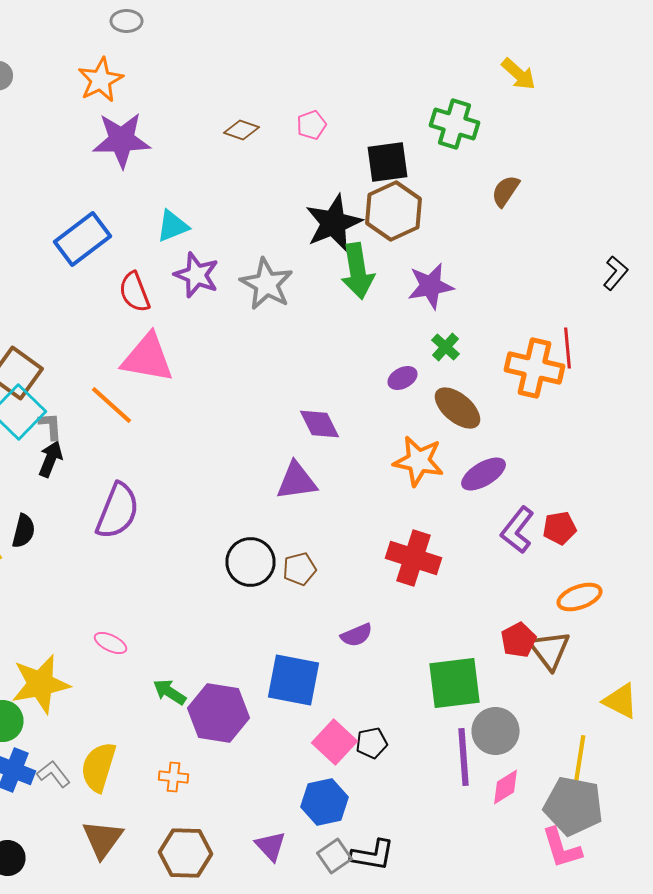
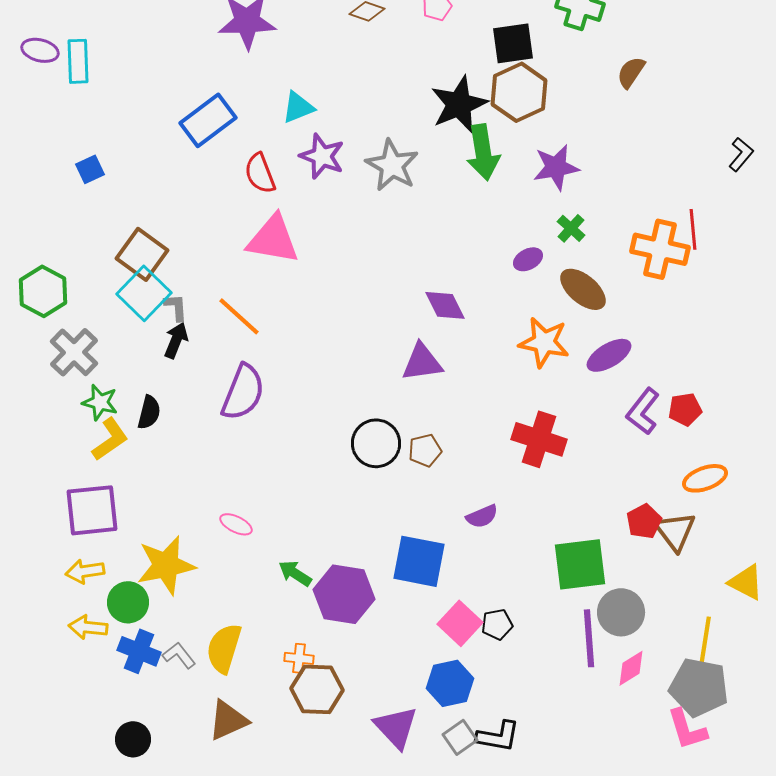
orange line: (112, 405) -> (239, 316), moved
brown triangle: (102, 839) -> (228, 720), turned 30
purple triangle: (270, 846) -> (396, 727), size x1.4
brown hexagon: (186, 853) -> (317, 689), moved

